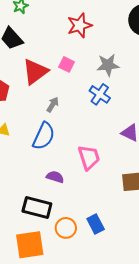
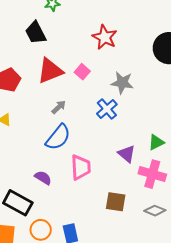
red star: (80, 25) -> (105, 37), turned 30
blue semicircle: (44, 136) -> (58, 137), moved

